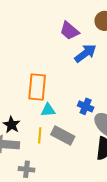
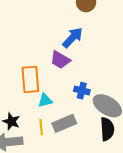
purple trapezoid: (69, 31) -> (60, 60), moved
gray rectangle: (63, 135) -> (64, 123), turned -40

